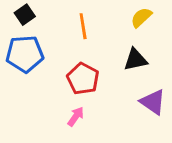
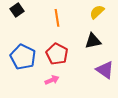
blue pentagon: (25, 54) -> (23, 57), moved, turned 30
pink arrow: (76, 117) -> (52, 80), turned 32

